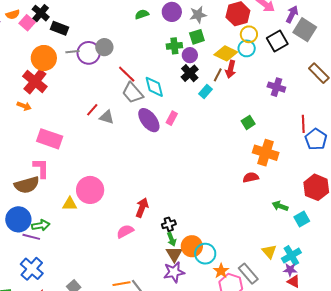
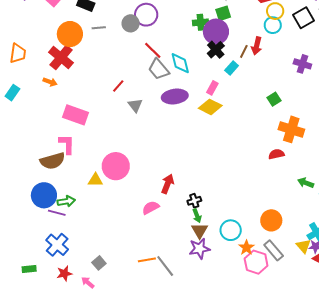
purple circle: (89, 53) -> (146, 15), moved
yellow diamond: (226, 53) -> (210, 107), moved
purple circle: (190, 55) -> (216, 32), size x1.6
gray triangle: (107, 117) -> (135, 105), moved, turned 35
pink rectangle: (172, 118) -> (212, 88), moved
purple ellipse: (149, 120) -> (175, 96), turned -60
orange circle: (192, 246) -> (271, 220), moved
yellow triangle: (269, 252) -> (303, 246), moved

